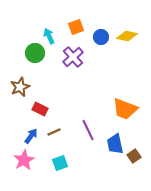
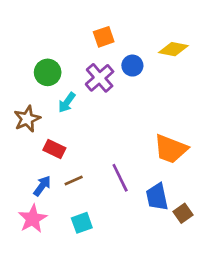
cyan arrow: (49, 36) -> (67, 102), moved, turned -119
blue circle: (101, 37) -> (132, 66), moved

